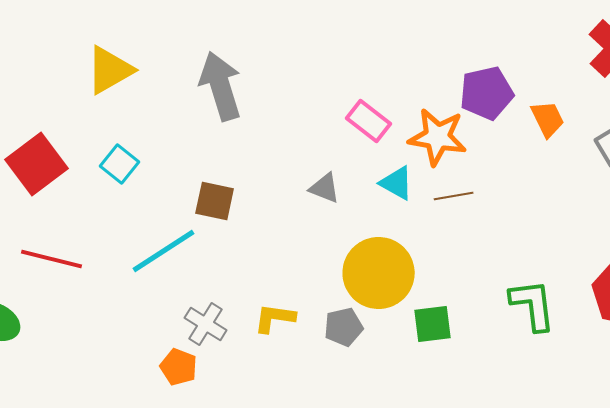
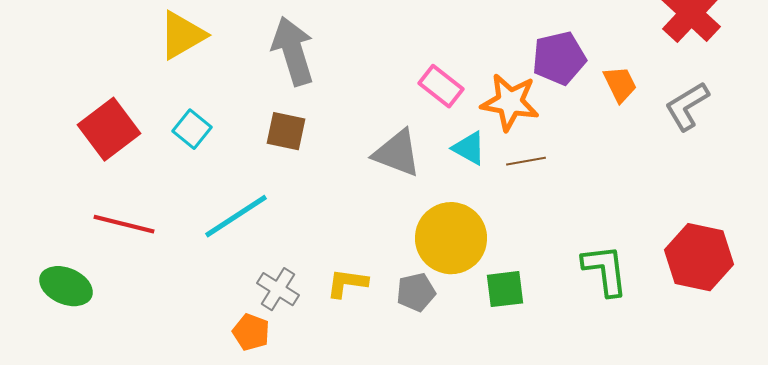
gray triangle: (325, 188) -> (397, 153), size x1.6
brown square: (215, 201) -> (286, 131), moved

